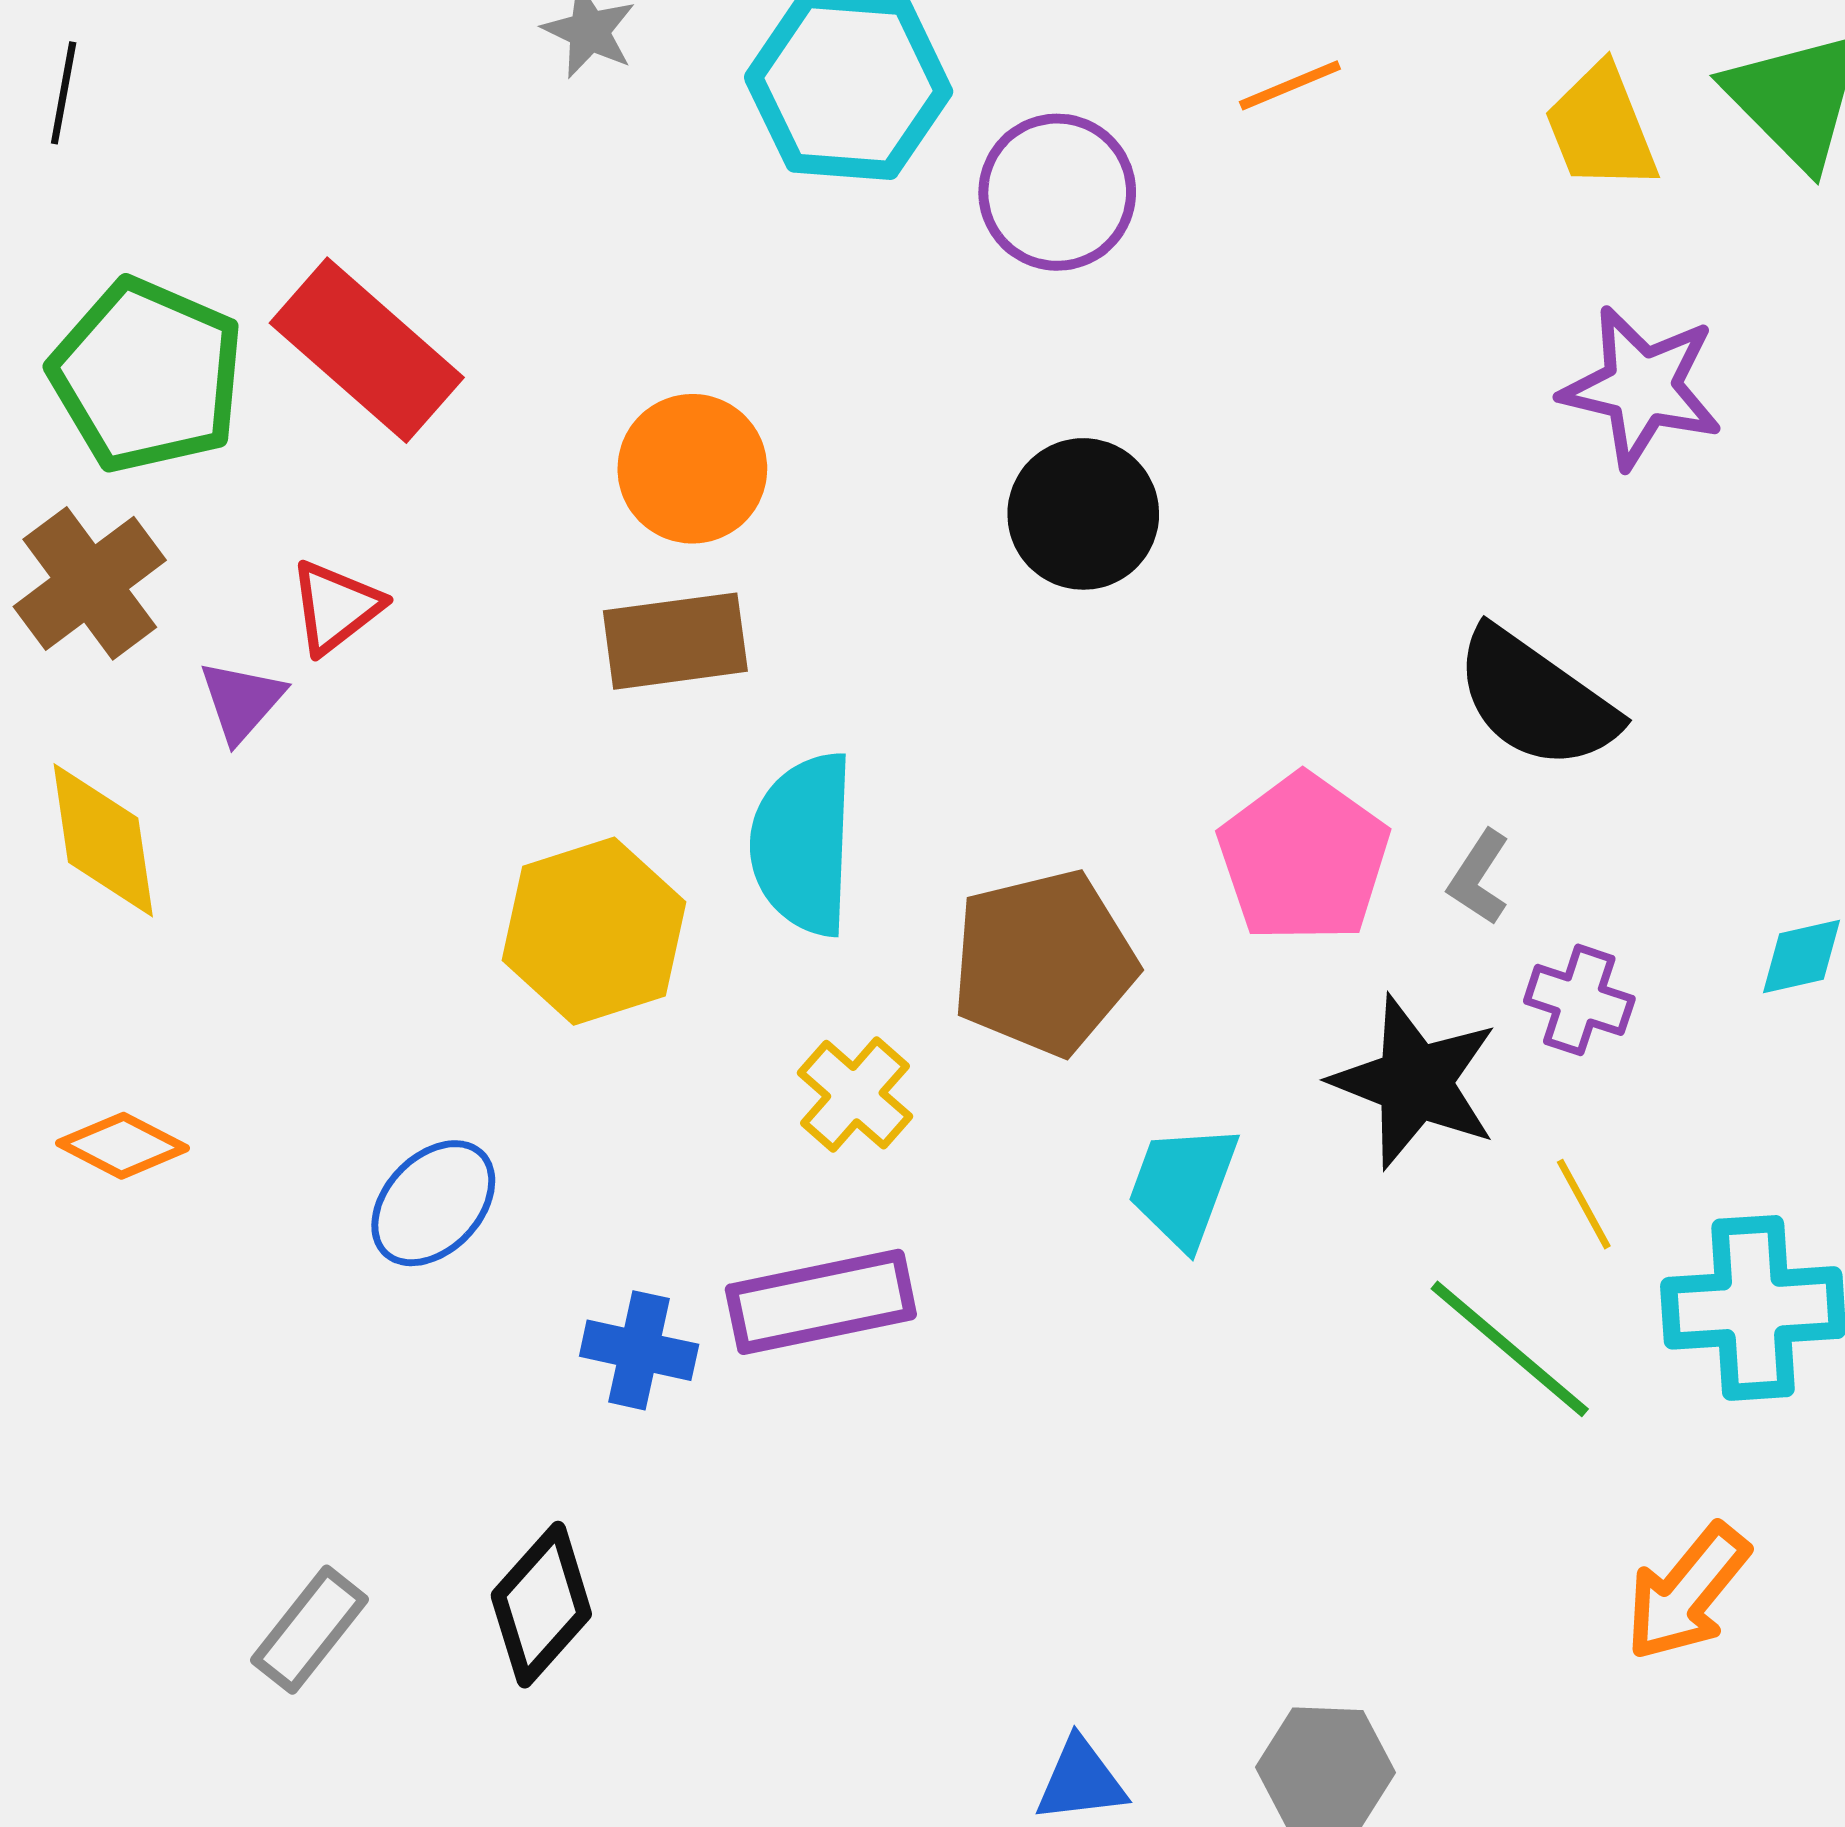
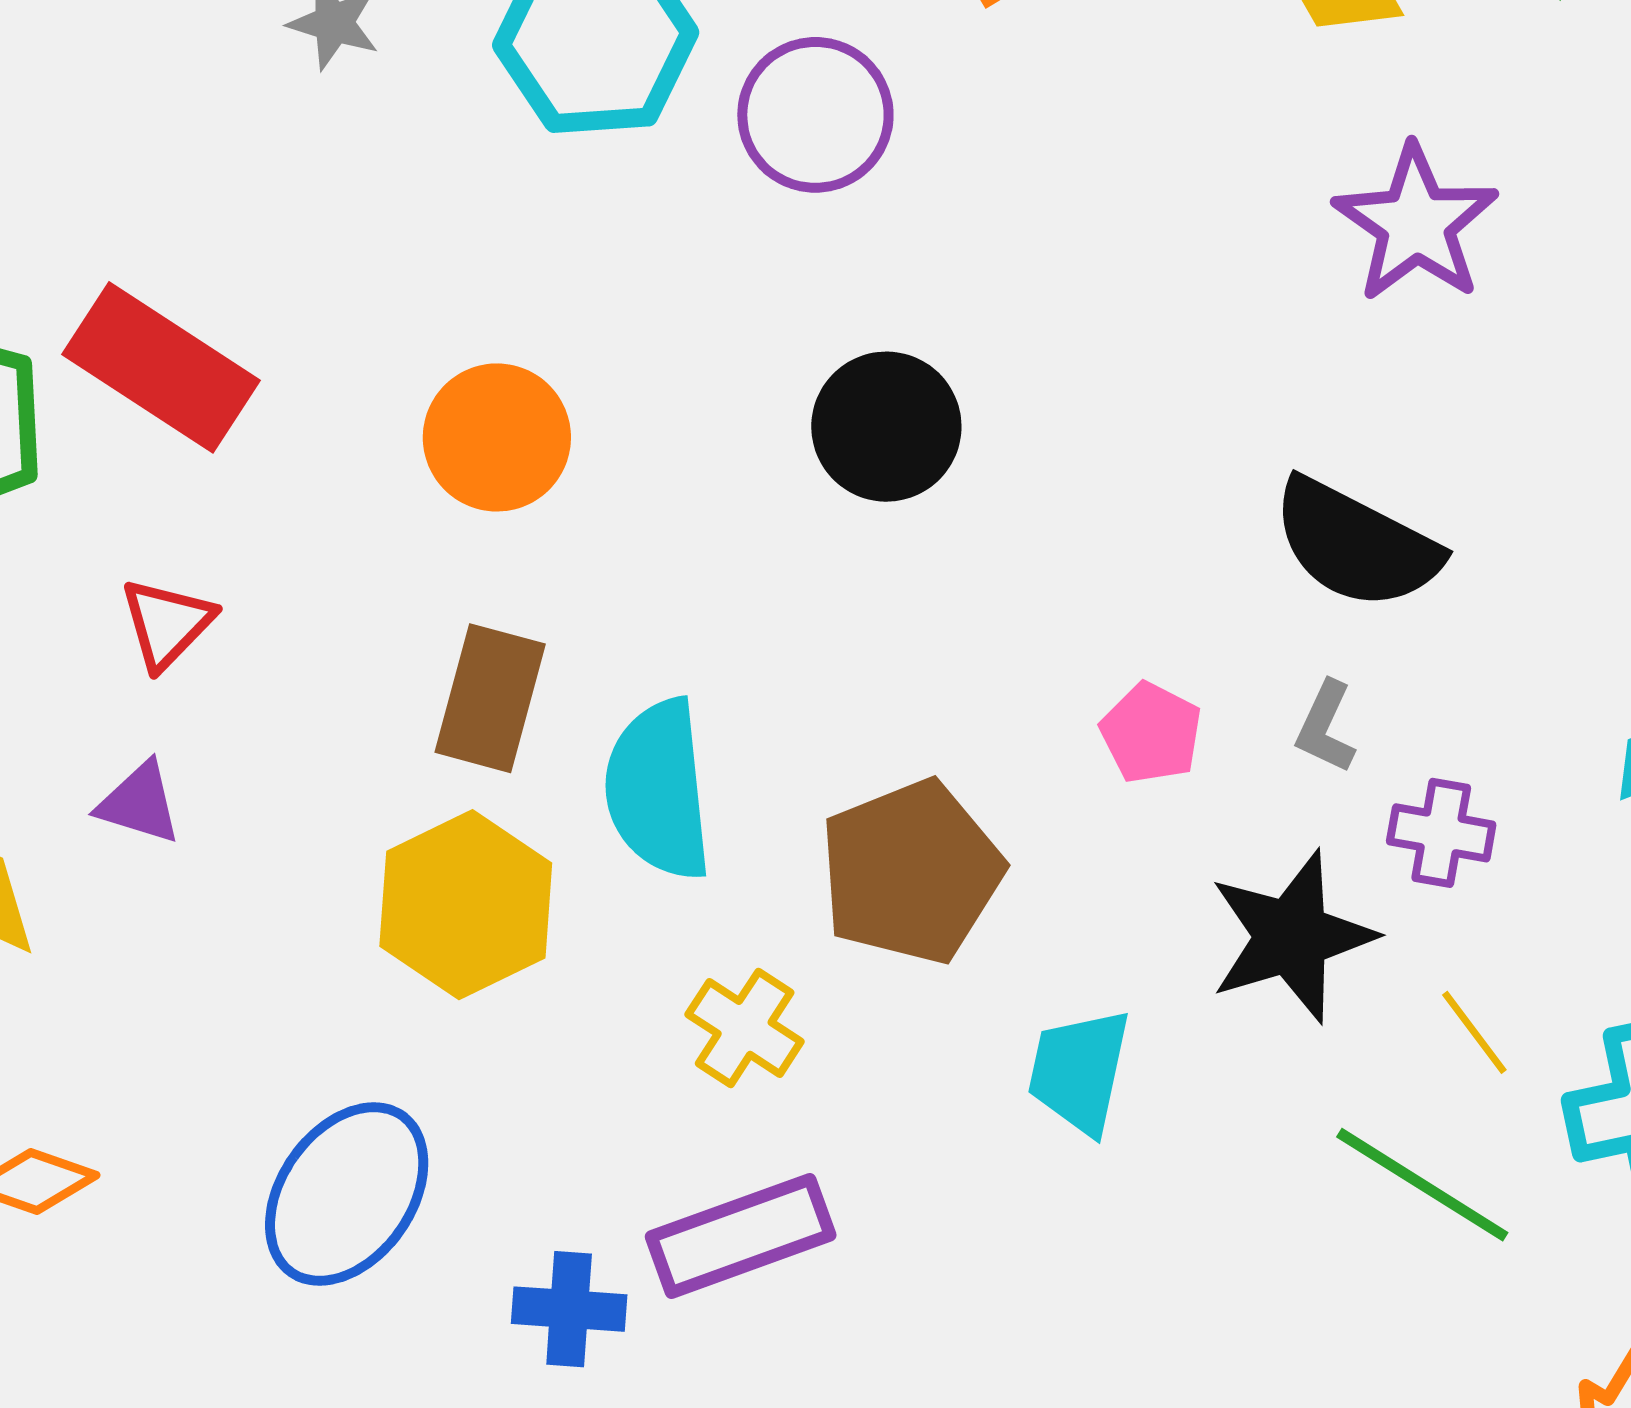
purple star: (1642, 387) -> (1416, 224), turned 30
brown rectangle: (675, 641) -> (490, 698), moved, turned -59
purple triangle: (242, 701) -> (139, 803), moved, turned -46
pink pentagon: (1304, 858) -> (1151, 733), size x0.6
black star: (1415, 1082) -> (1292, 937), turned -30
blue ellipse: (433, 1203) -> (347, 1194), size x1.4

